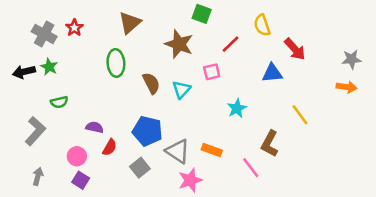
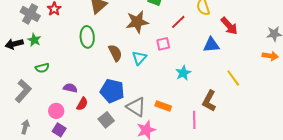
brown star: (179, 44) -> (137, 22), turned -30
pink line: (251, 168) -> (194, 120), turned 36

